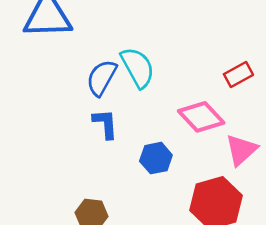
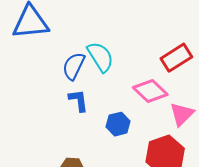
red rectangle: (238, 75) -> (176, 58), size x1.4

